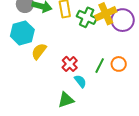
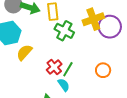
green cross: (87, 17) -> (64, 31), moved
green line: (100, 66) -> (68, 69), moved

